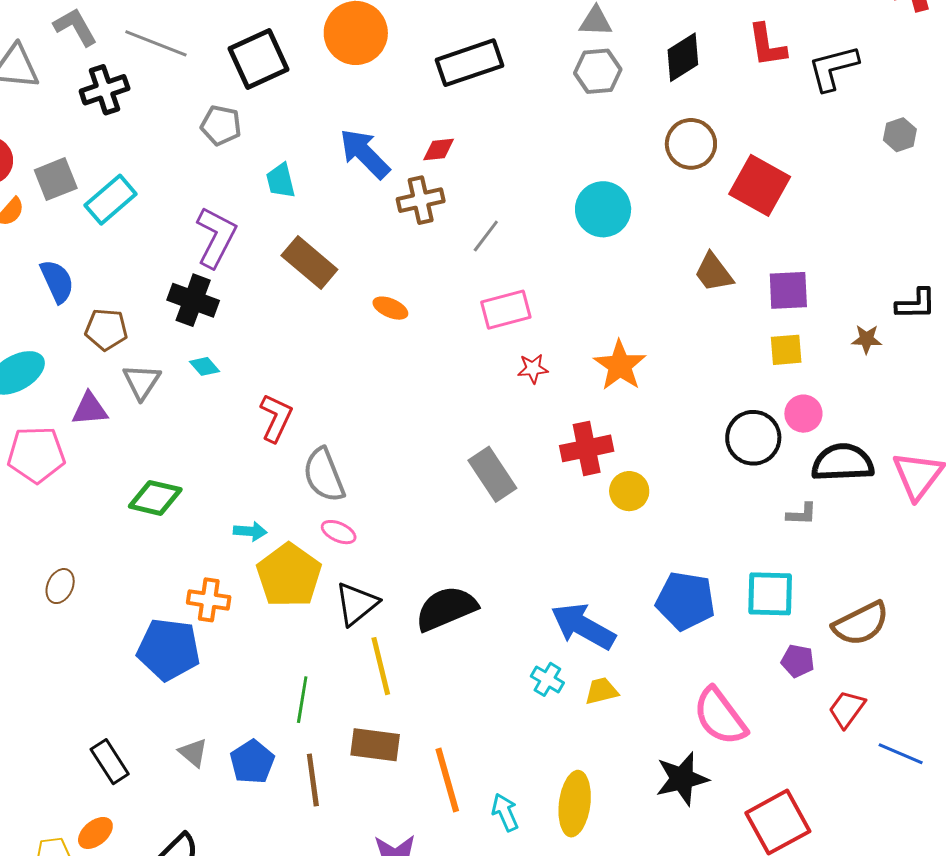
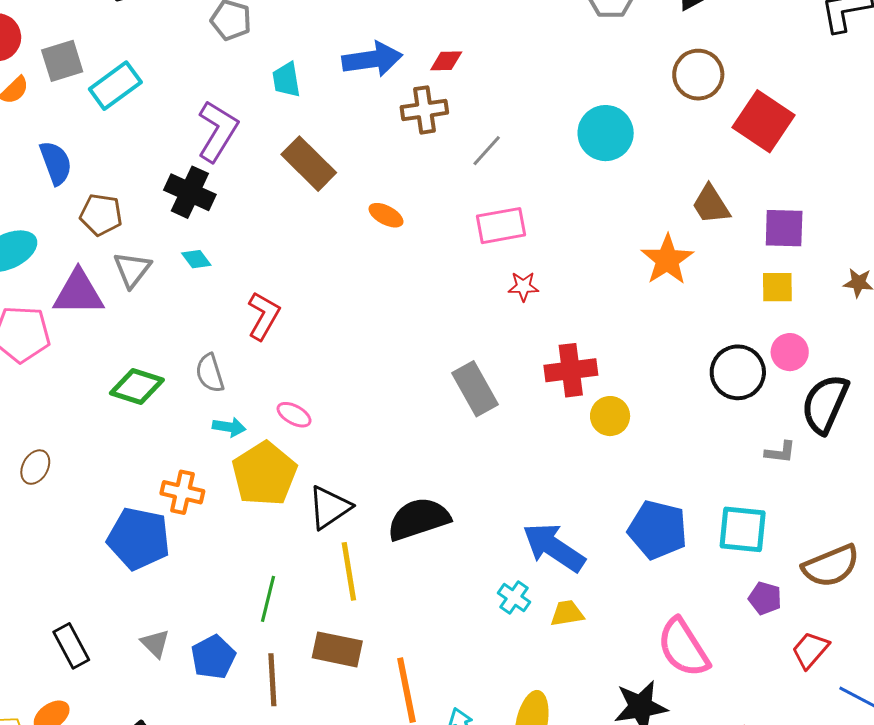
blue arrow: (365, 154) -> (372, 59), turned 122
orange star: (620, 365) -> (667, 260), moved
purple triangle: (90, 409) -> (78, 293), size x1.4
black semicircle: (843, 463) -> (825, 404), turned -68
gray semicircle: (324, 475) -> (210, 373), moved, size x0.7
pink ellipse: (339, 532) -> (294, 415), moved

